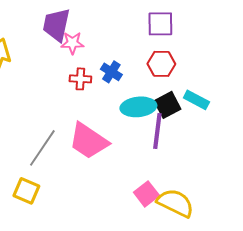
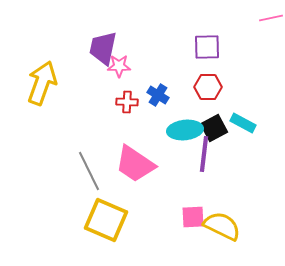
gray line: (42, 148) -> (89, 171), turned -60
yellow square: (26, 191) -> (106, 220), moved, size x1.6
pink square: (146, 194) -> (193, 217), turned 35

